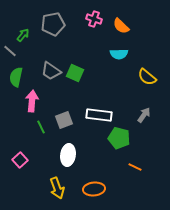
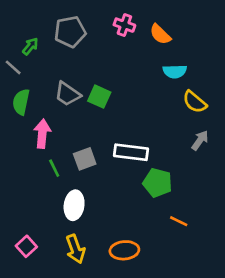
cyan semicircle: (119, 54) -> (175, 71), moved
gray arrow: (144, 115) -> (200, 140), moved
white ellipse: (68, 155) -> (74, 205), moved
pink square: (20, 160) -> (26, 246), moved

